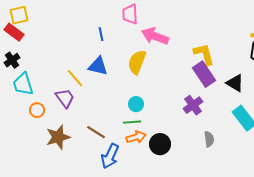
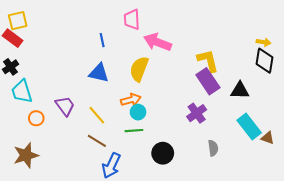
yellow line: (75, 78) -> (97, 115), moved
black triangle: (235, 83) -> (240, 90), turned -30
brown star: (58, 137) -> (26, 155), moved
orange arrow: (136, 137) -> (131, 100), moved

